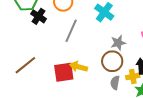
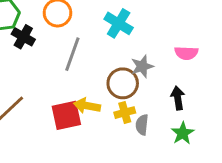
brown circle: (112, 61) -> (123, 83), moved
yellow cross: (133, 76) -> (125, 113), moved

